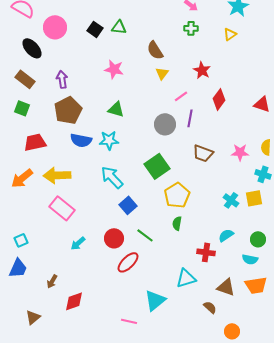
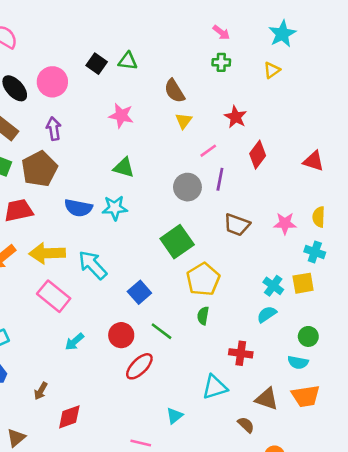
pink circle: (55, 27) -> (52, 82), moved
brown pentagon: (68, 110) -> (39, 169), moved
cyan arrow: (112, 177) -> (93, 265), moved
cyan semicircle: (226, 235) -> (267, 314), moved
cyan triangle: (155, 300) -> (174, 416), size x0.6

